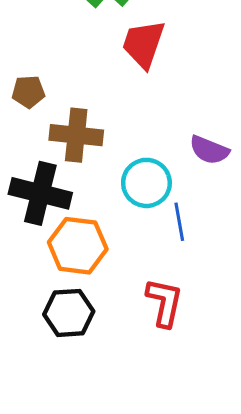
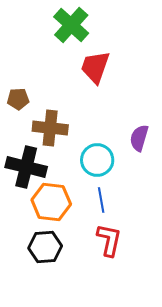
purple semicircle: (209, 150) -> (139, 138), turned 84
blue line: (179, 222) -> (101, 200), moved

